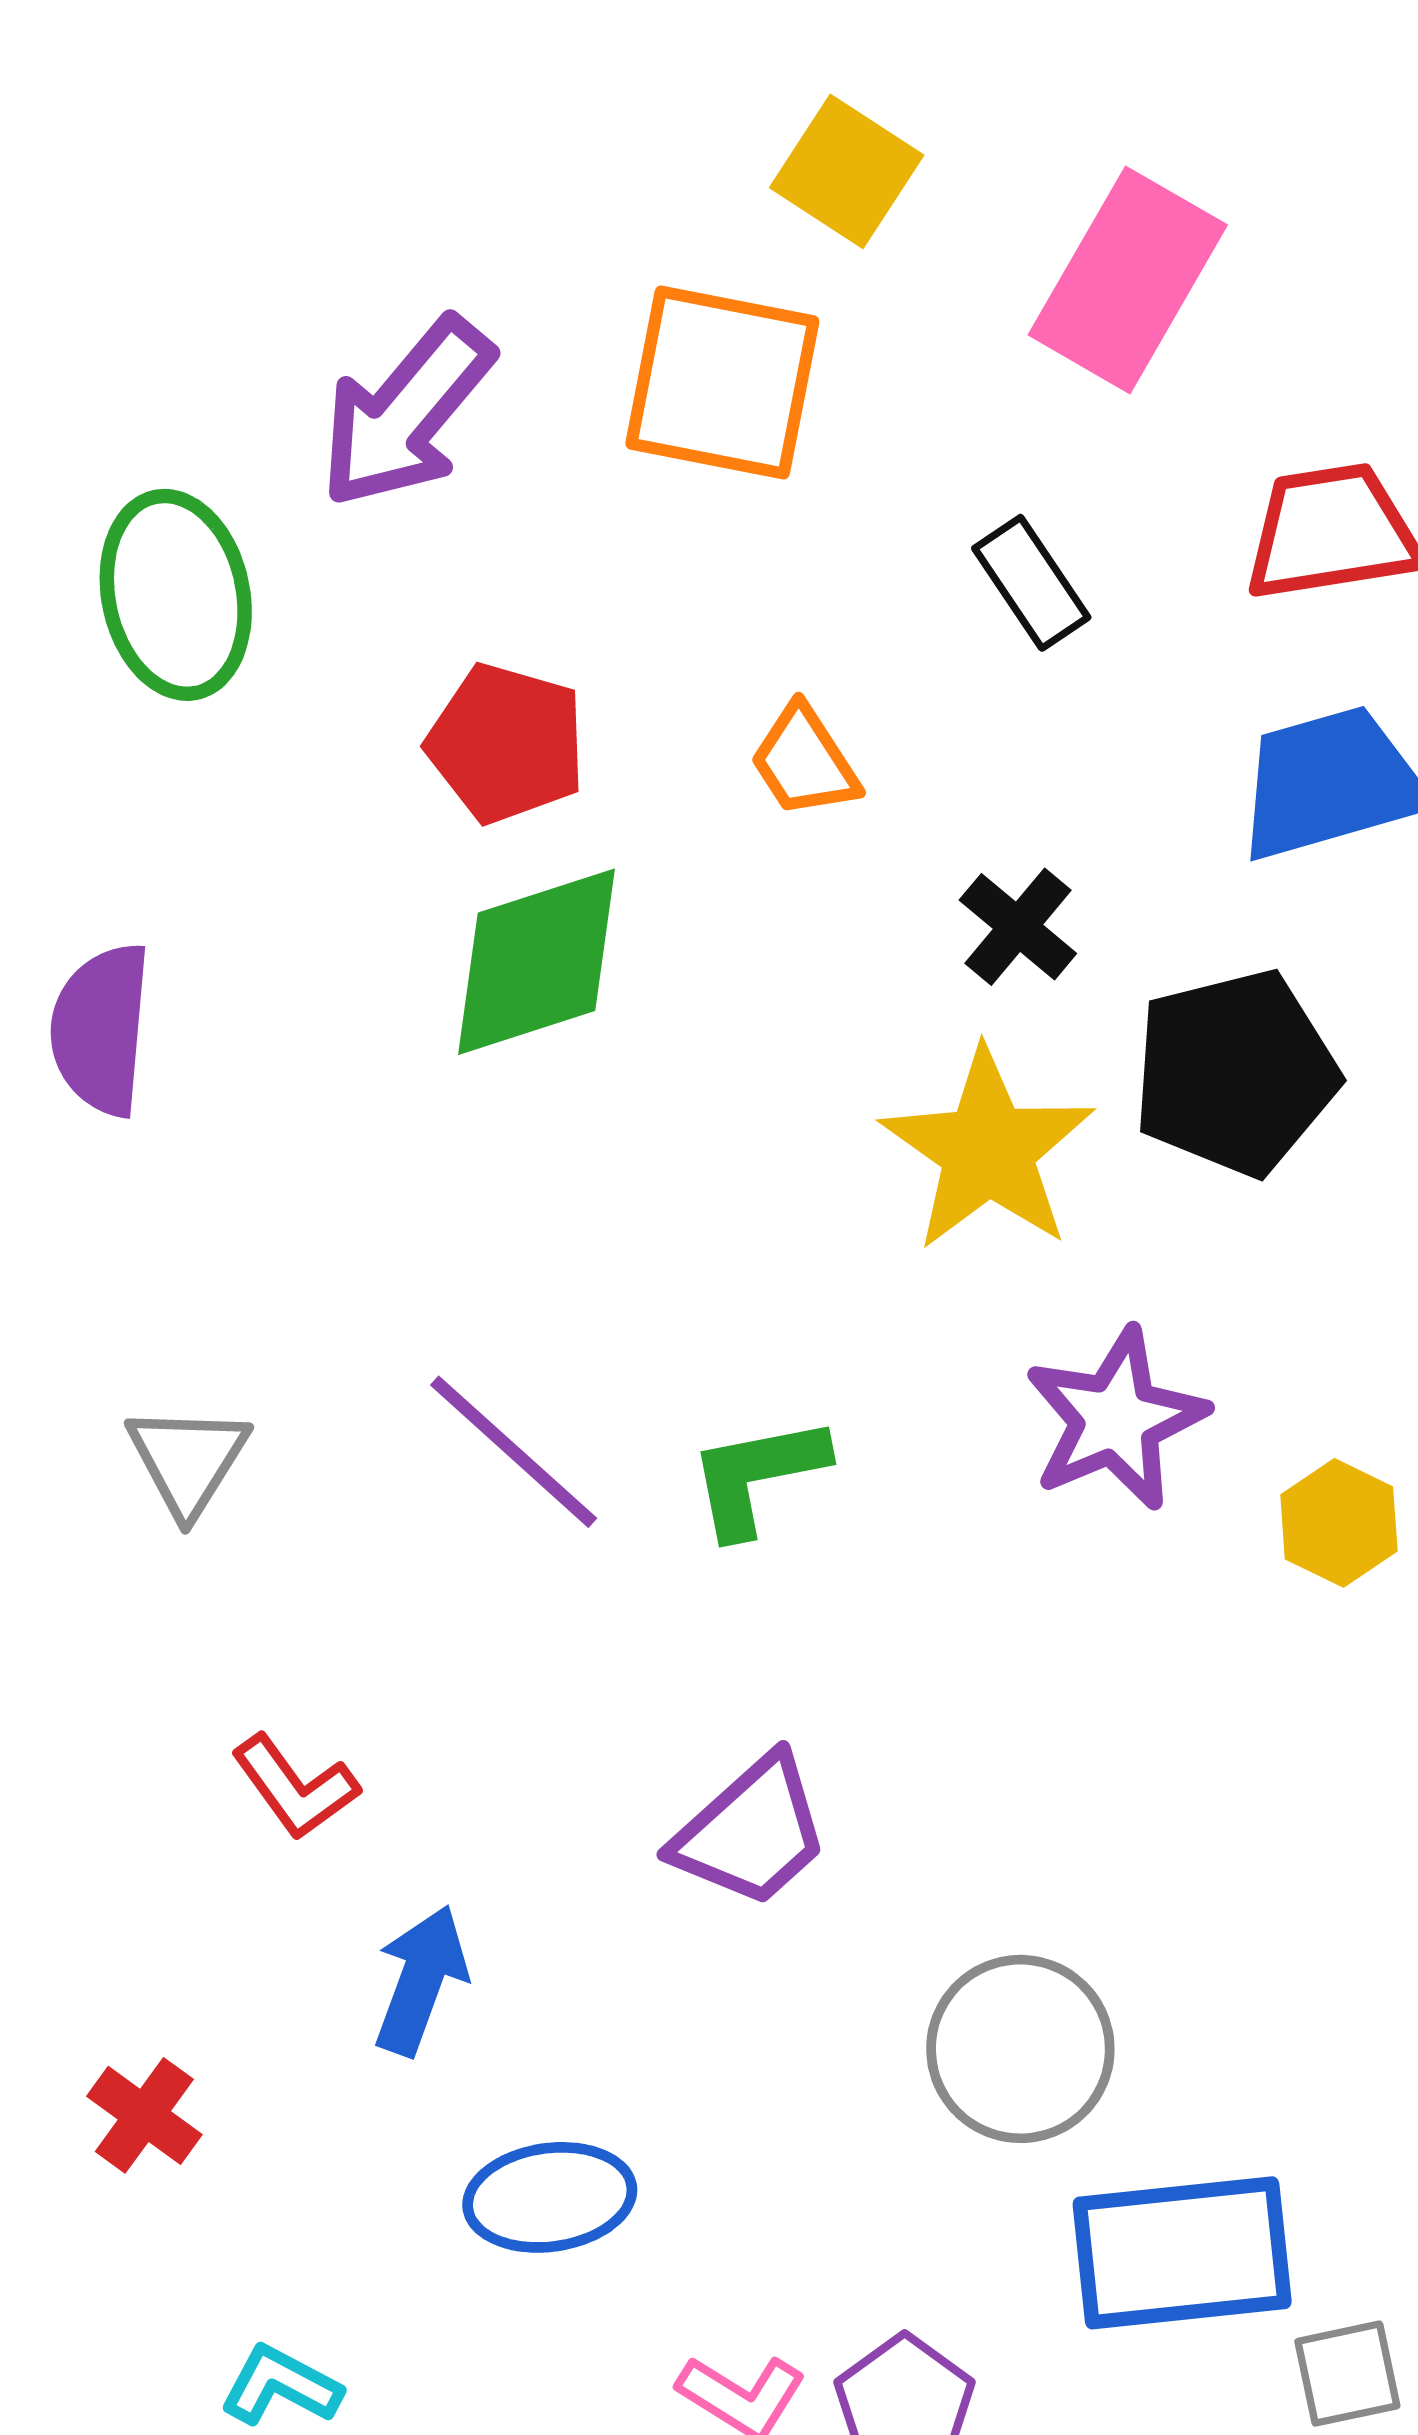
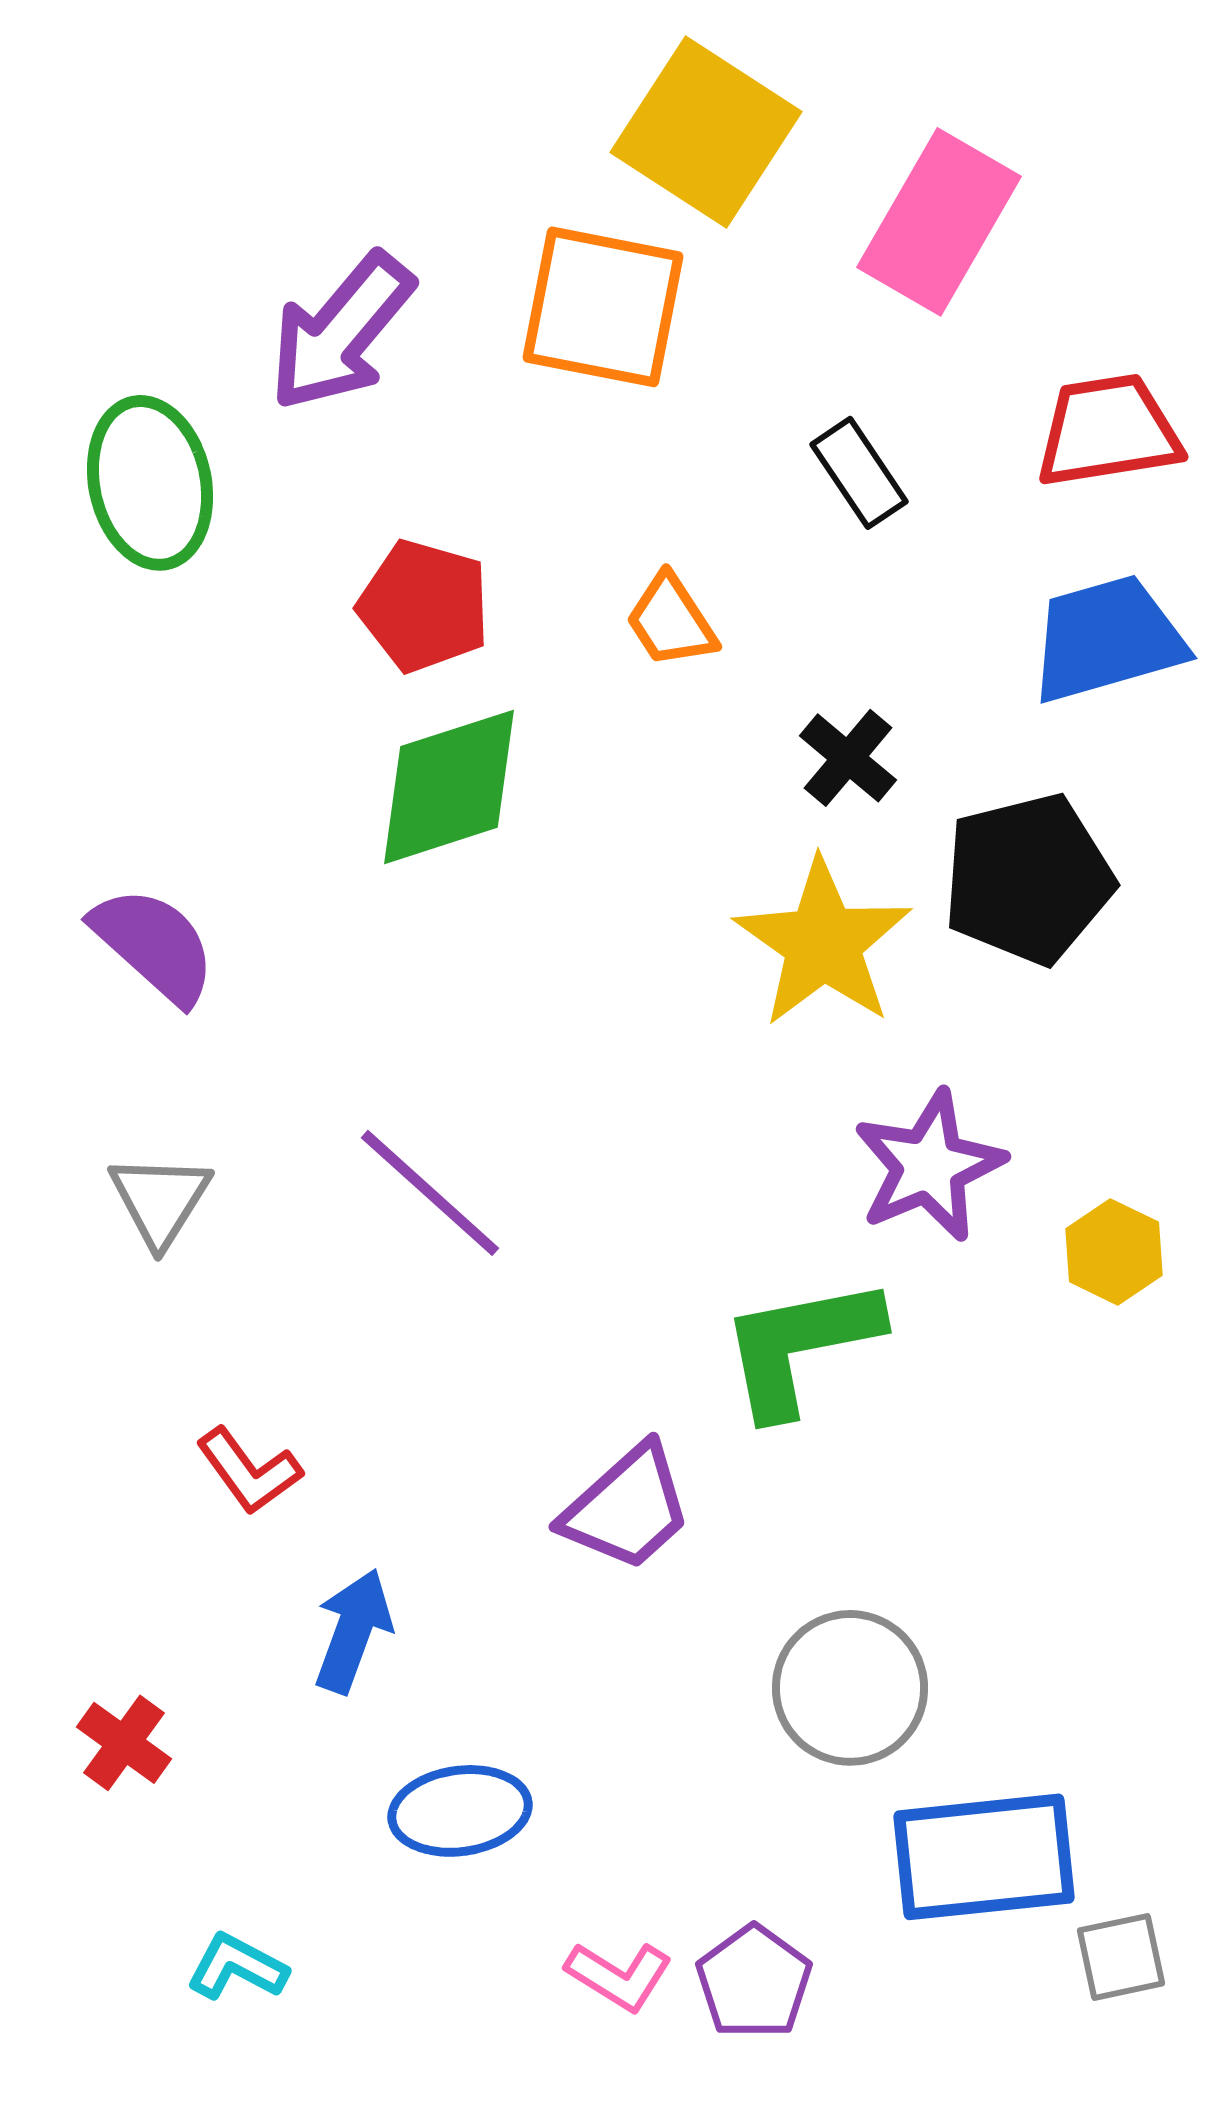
yellow square: (847, 171) -> (706, 132), size x1.5
purple semicircle: (101, 1029) -> (154, 945), moved, turned 127
green L-shape: (757, 1476) -> (800, 1346), moved, size x1.4

